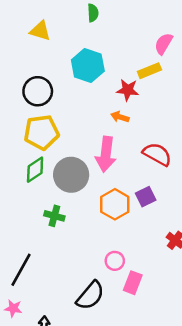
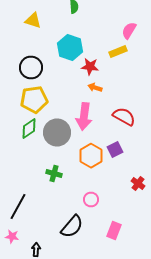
red star: (128, 90) -> (90, 66), moved
green cross: (54, 216) -> (54, 174), moved
pink rectangle: (133, 283) -> (114, 230), moved

